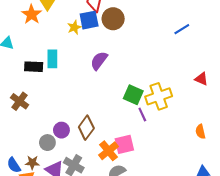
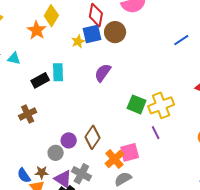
black rectangle: (34, 67) -> (40, 80), turned -30
brown cross: (20, 101) -> (28, 114), turned 30
purple line: (142, 115) -> (156, 133), moved

